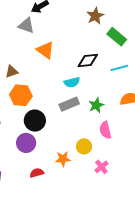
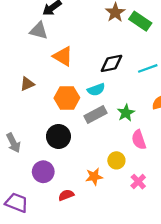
green rectangle: (117, 37) -> (140, 21), moved
orange hexagon: (21, 95) -> (67, 98), moved
purple circle: (26, 143) -> (43, 172), moved

